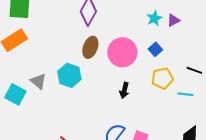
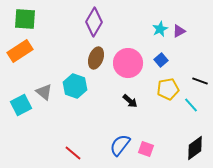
black arrow: (124, 90) -> (130, 101), turned -63
cyan square: (15, 94) -> (21, 105), turned 35
cyan line: (185, 94) -> (191, 105), turned 42

